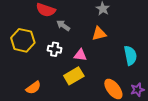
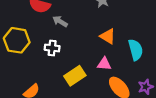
orange triangle: (99, 34) -> (108, 36), moved, turned 49
pink triangle: (80, 55) -> (104, 64), moved

